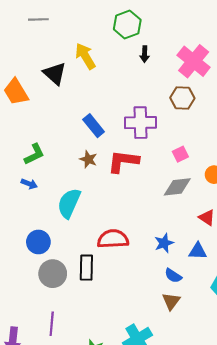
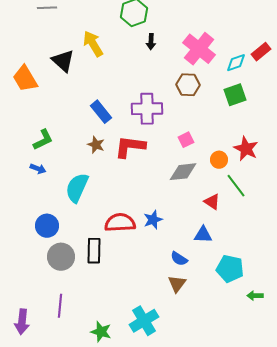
blue star: (164, 243) -> (153, 220), moved

